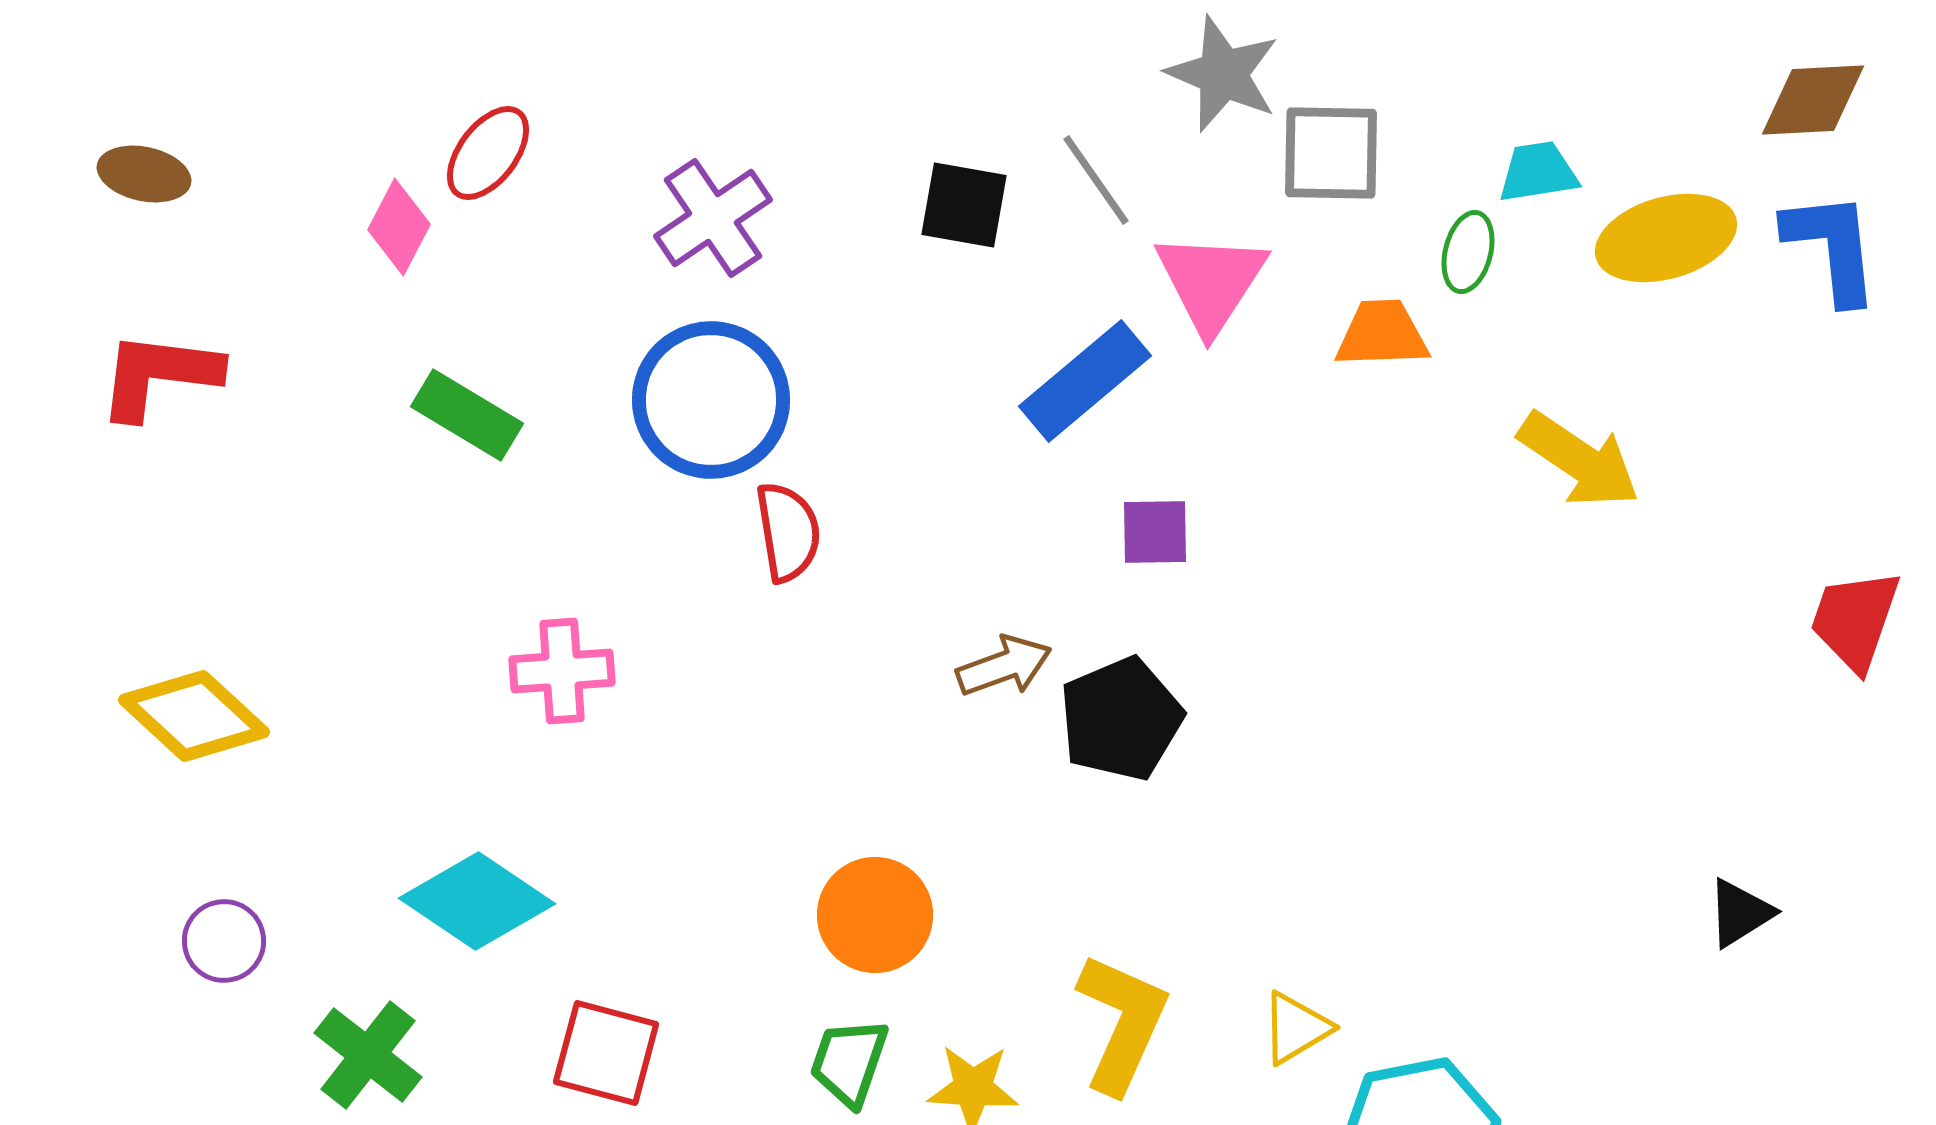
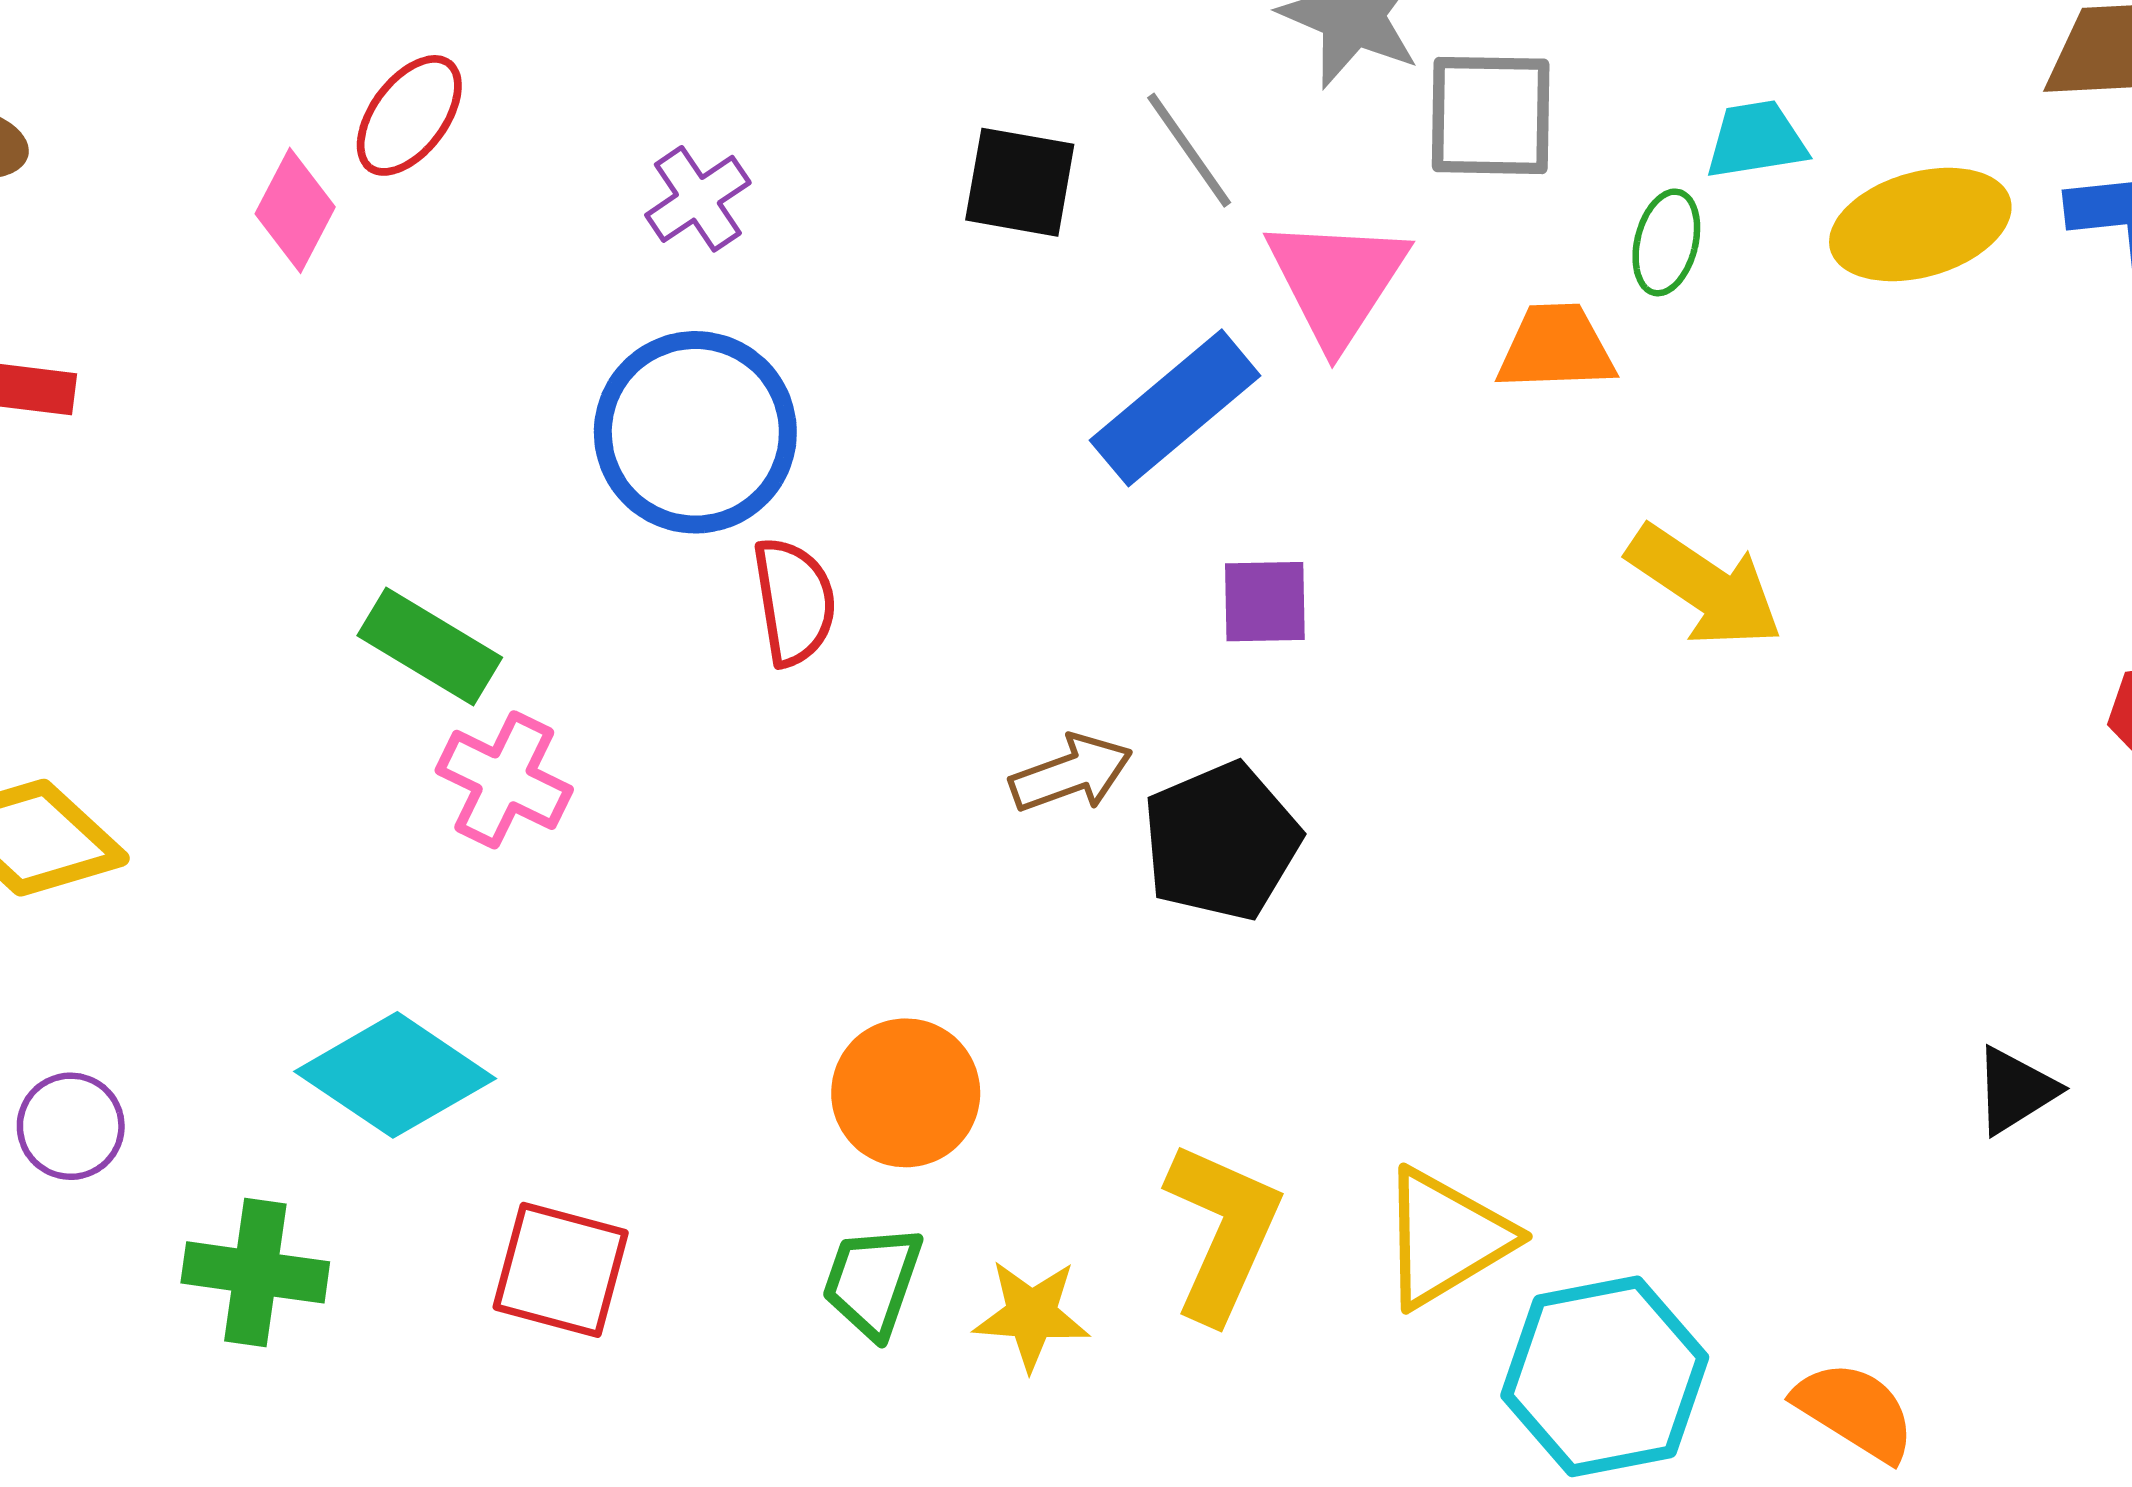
purple cross: (713, 218) -> (698, 199), size x0.7
green rectangle: (467, 415) -> (430, 647), moved
yellow arrow: (1579, 460) -> (1705, 586), moved
pink cross: (562, 671) -> (504, 780), turned 30
yellow triangle: (1296, 1028) -> (1446, 1238), size x1.5
green cross: (368, 1055) -> (255, 1272), turned -30

